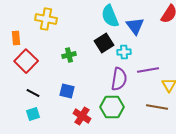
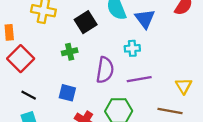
black square: (104, 43) -> (86, 22), moved
purple line: (148, 70) -> (139, 79), moved
purple semicircle: (119, 79) -> (105, 70), moved

